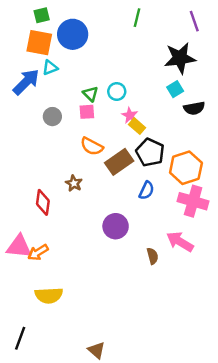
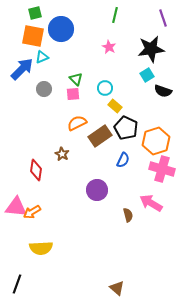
cyan circle: (117, 91) -> (105, 88), moved
black semicircle: (194, 108) -> (163, 91), turned 30
pink star: (130, 115) -> (109, 47), moved
gray circle: (52, 117) -> (44, 89), moved
orange semicircle: (92, 146) -> (77, 123), turned 126
brown triangle: (96, 350) -> (117, 288), moved

